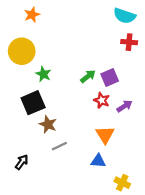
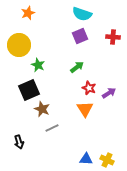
cyan semicircle: (124, 16) -> (82, 14), moved
purple square: (110, 78) -> (80, 36), moved
orange triangle: (105, 135) -> (85, 109), moved
blue triangle: (98, 161) -> (86, 159), moved
black arrow: (22, 162) -> (19, 142), turned 128

